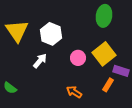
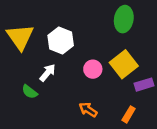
purple rectangle: (121, 71) -> (144, 85), turned -35
orange rectangle: (108, 85) -> (129, 114), moved
green semicircle: (10, 88) -> (30, 92), moved

